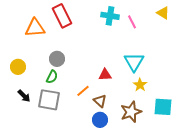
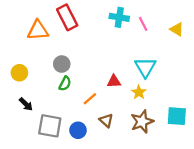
yellow triangle: (163, 13) -> (177, 29), moved
green semicircle: (52, 77) -> (65, 84), moved
yellow star: (140, 85) -> (139, 92), moved
gray square: (49, 100) -> (50, 126), moved
brown triangle: (100, 101) -> (106, 120), moved
blue circle: (100, 120) -> (78, 130), moved

